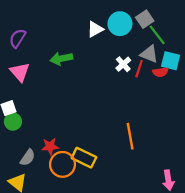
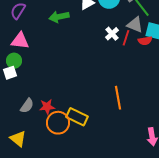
green arrow: (61, 59) -> (59, 17), moved
pink triangle: (20, 72) -> (20, 41), turned -42
green circle: (13, 122) -> (14, 61), moved
gray semicircle: (28, 158) -> (27, 106), moved

